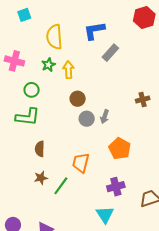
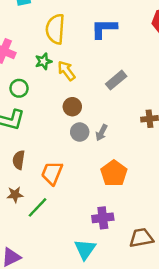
gray rectangle: (110, 53) -> (116, 80), moved
yellow arrow: (68, 70) -> (66, 71), turned -42
orange trapezoid: (81, 163) -> (52, 173), moved

